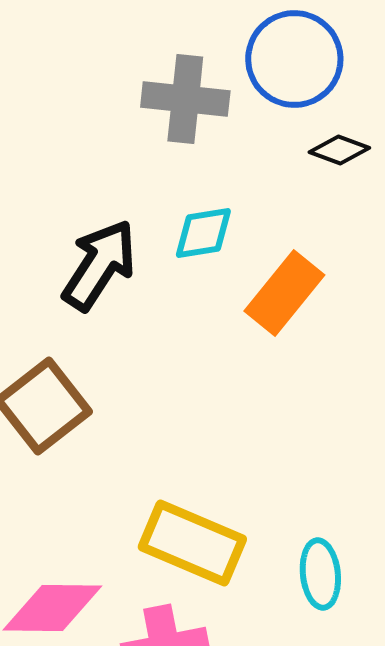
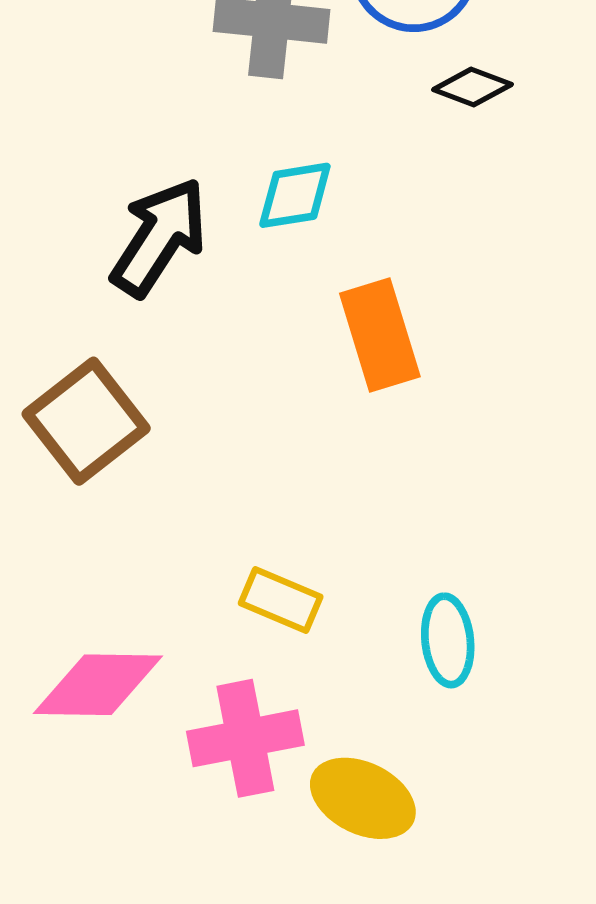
orange rectangle: (284, 293) -> (380, 335), moved, turned -56
yellow rectangle: (192, 543) -> (281, 600), size x0.6

